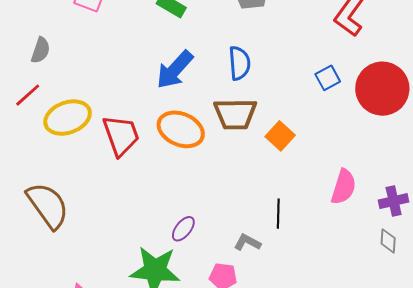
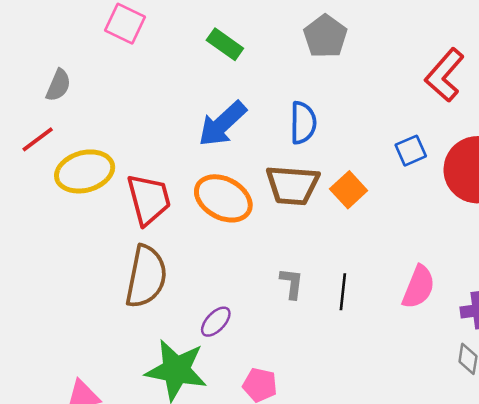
orange square: (280, 136) -> (349, 190), moved
brown semicircle: (48, 205) -> (146, 276), moved, turned 42
black line: (278, 214) -> (343, 292), moved
gray L-shape: (247, 242) -> (292, 283), moved, turned 64

